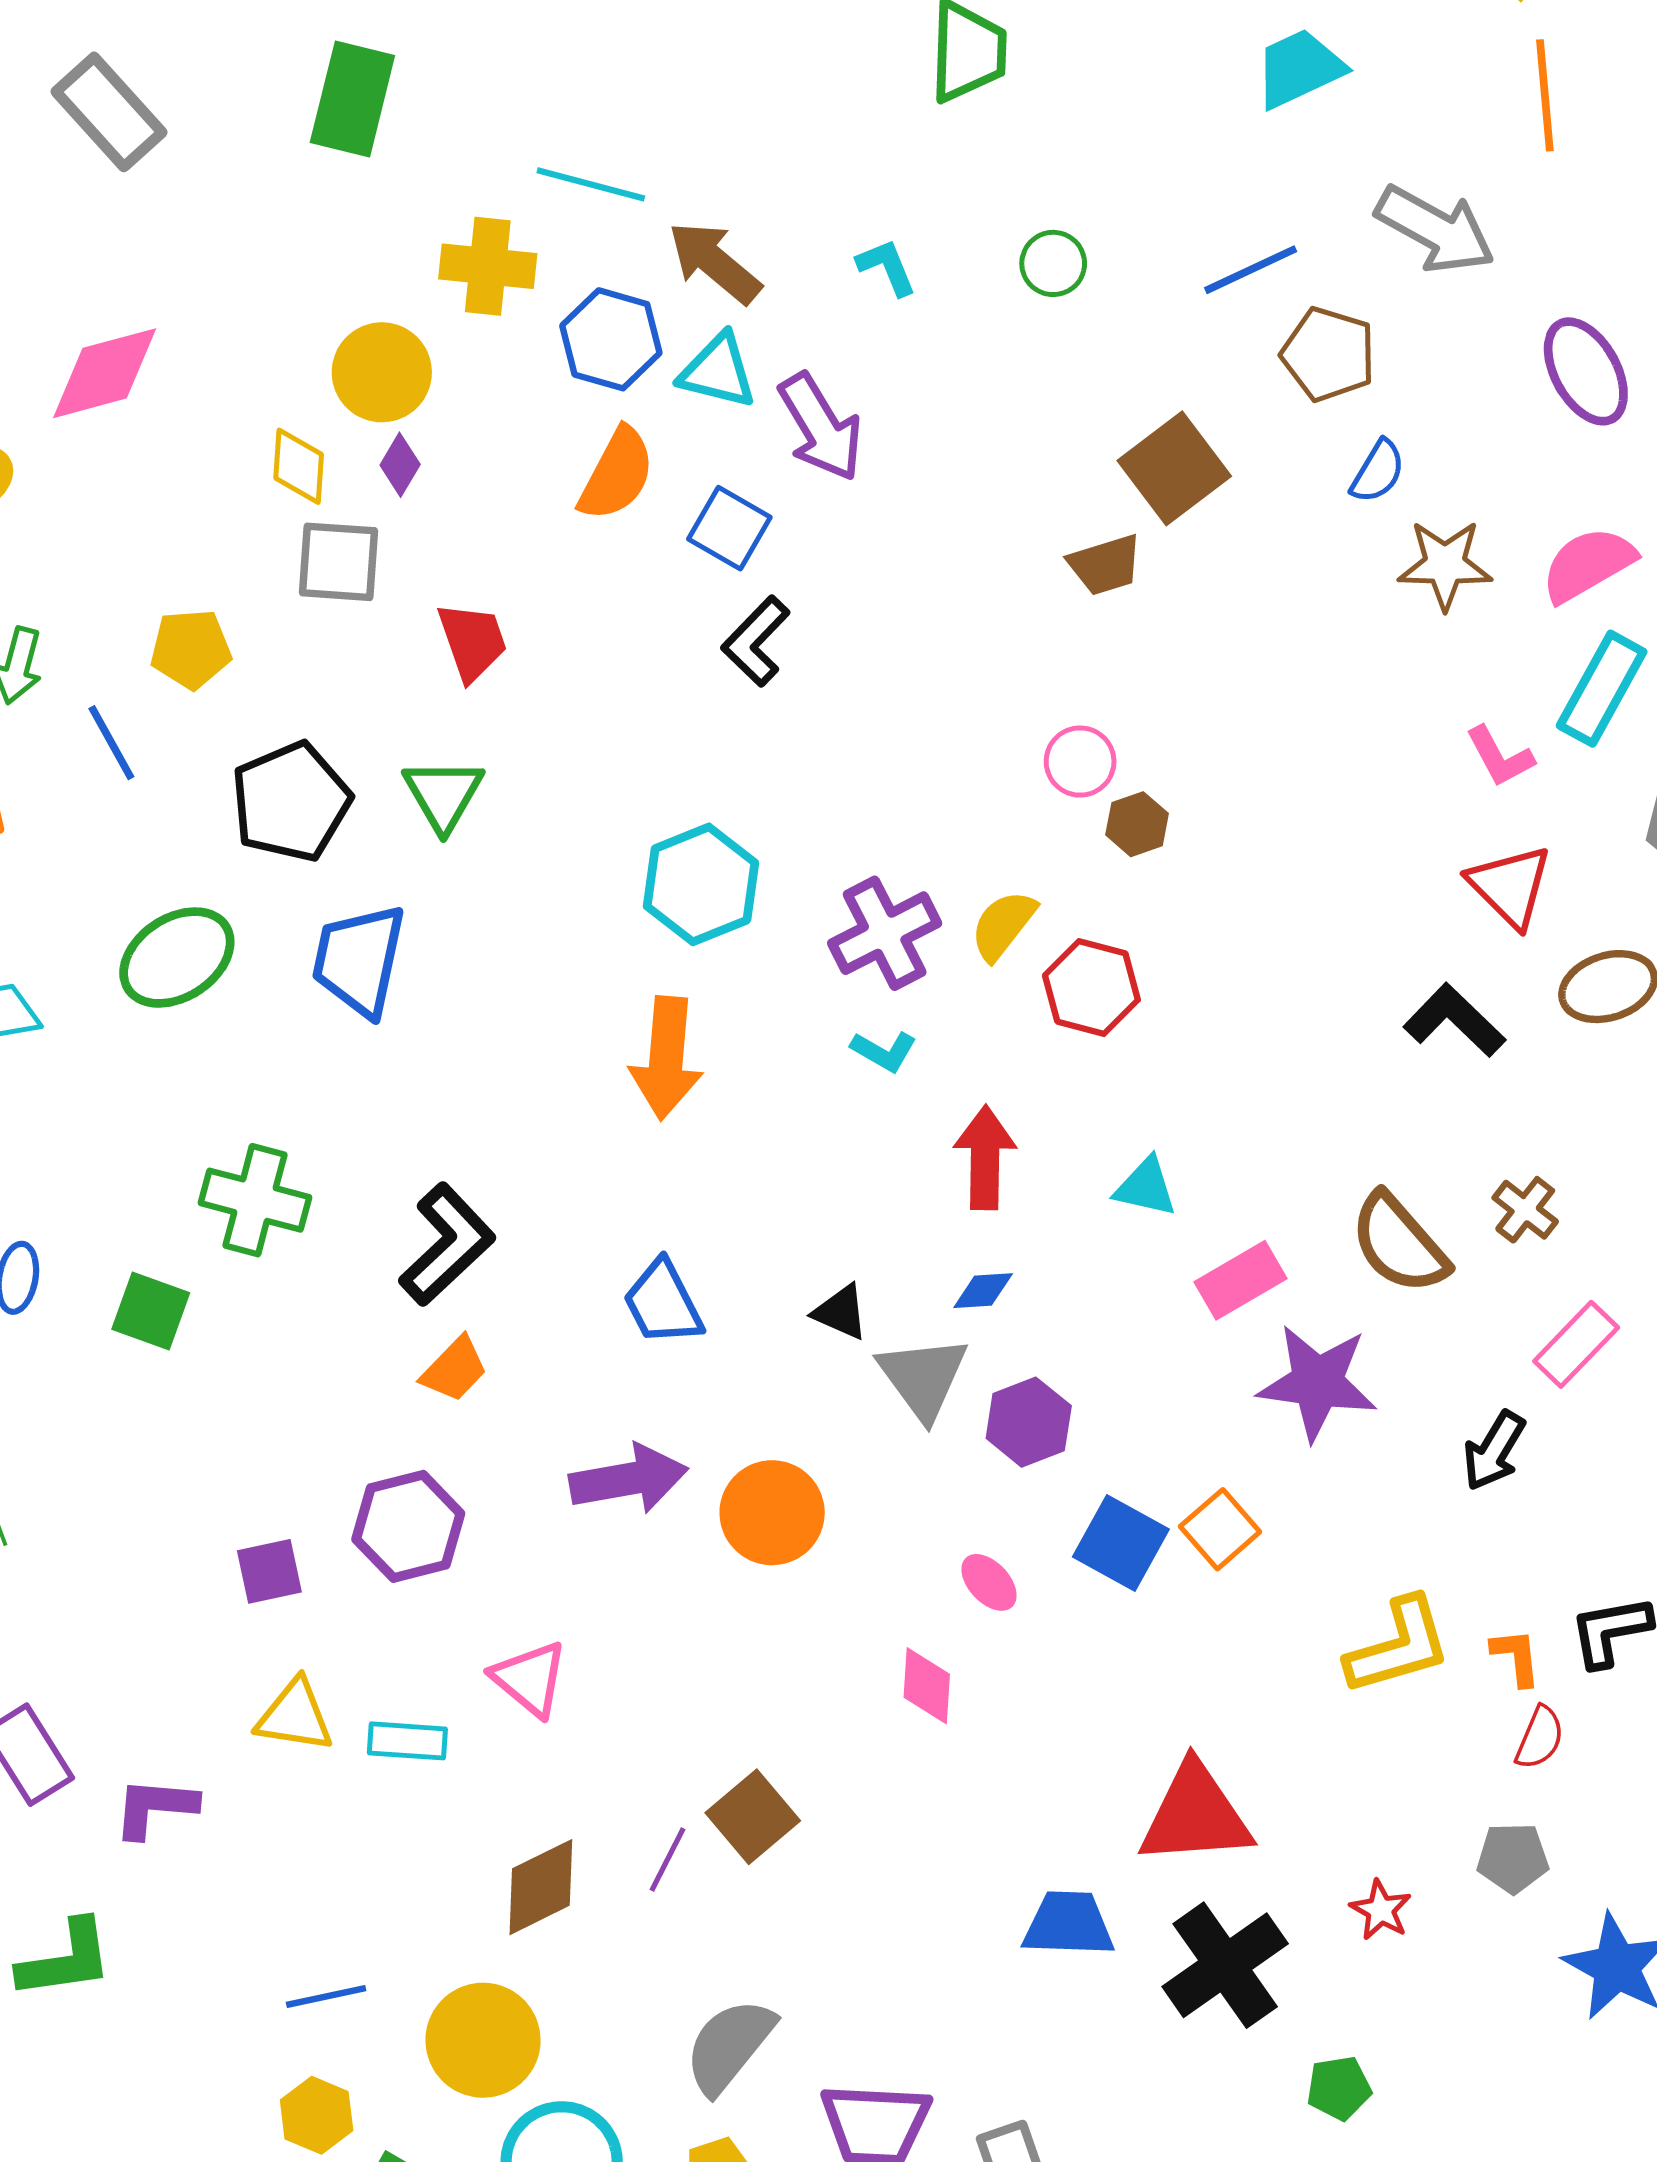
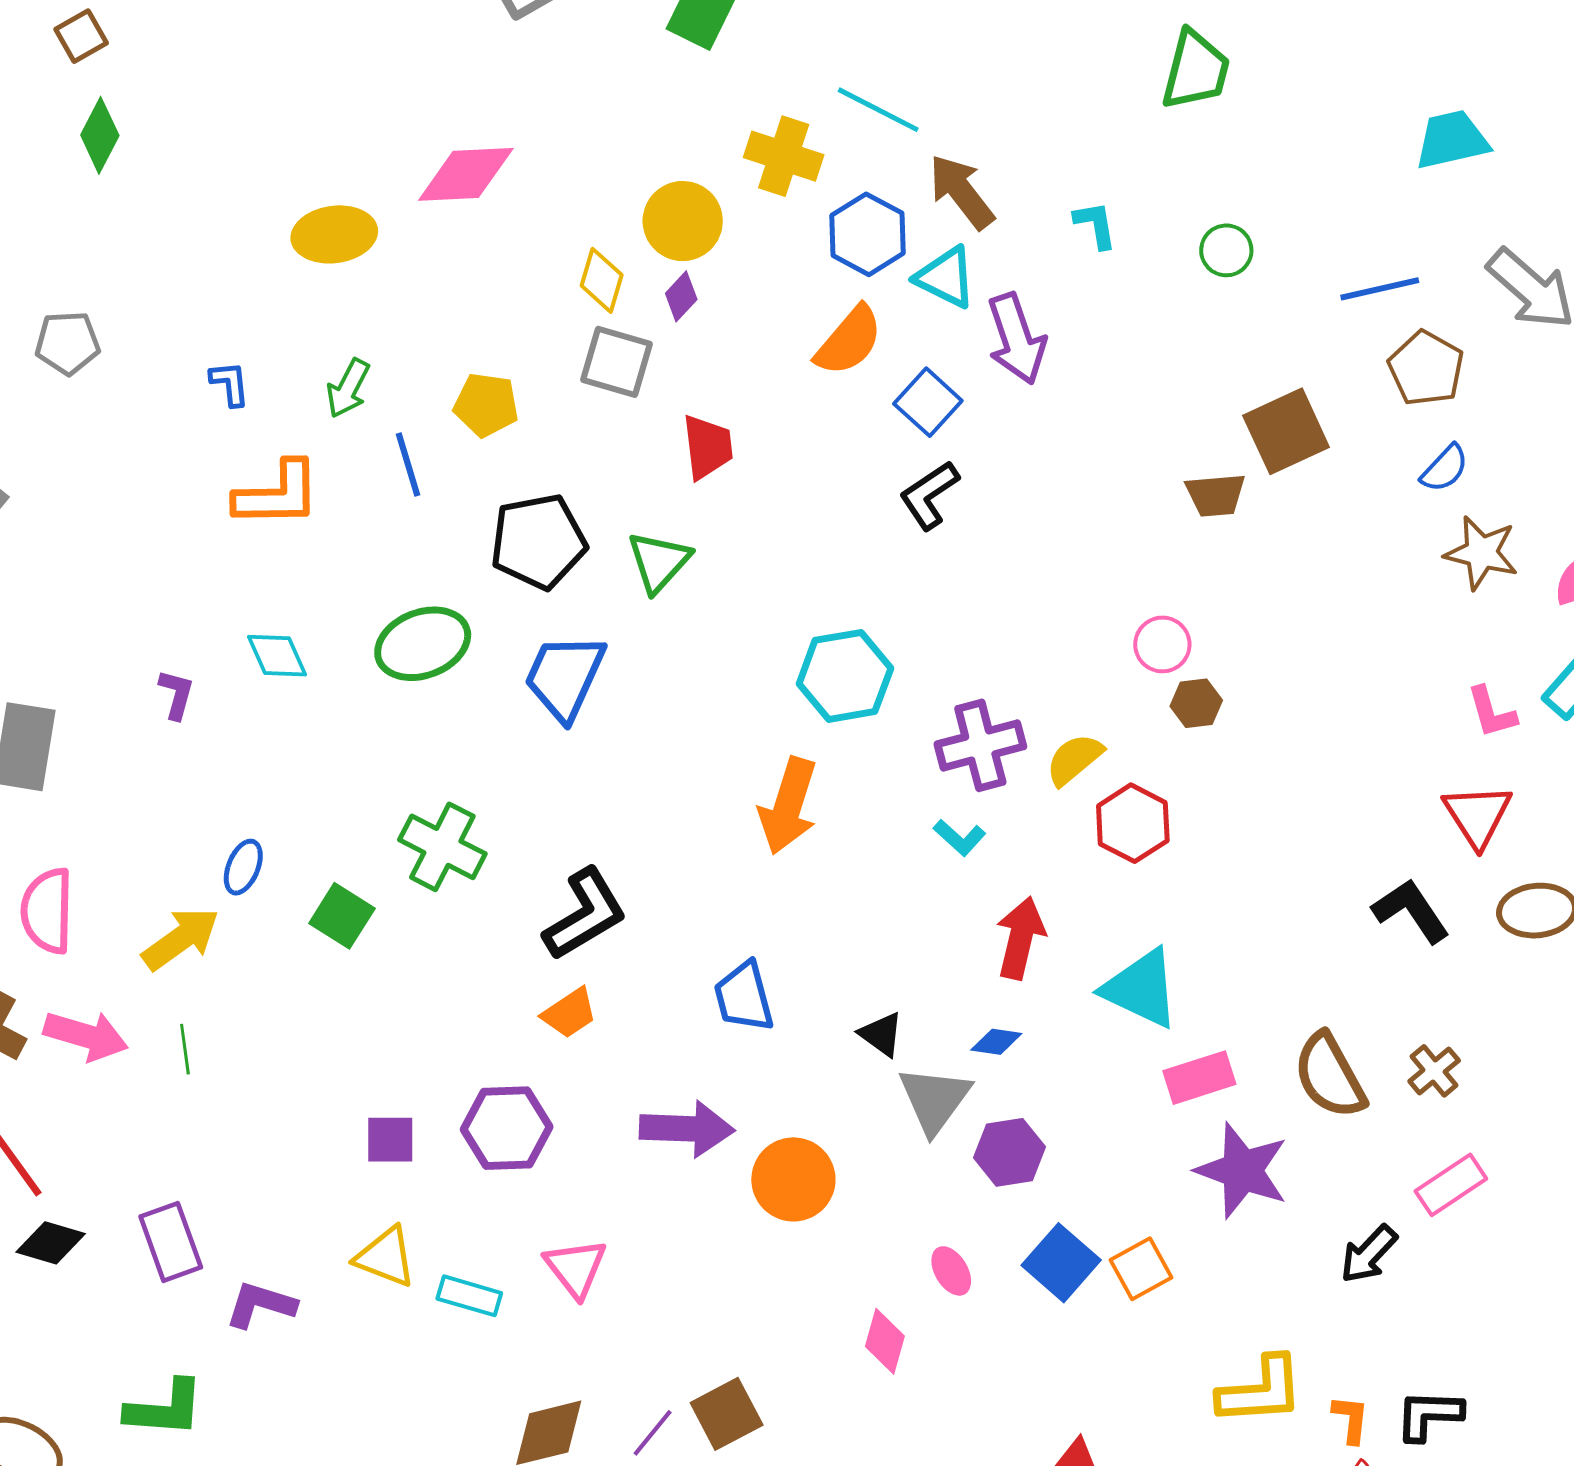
cyan triangle: (1146, 1187) -> (1141, 989), size x1.6

